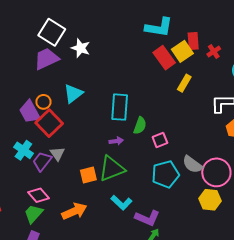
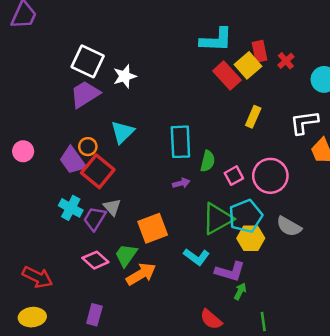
white star: (81, 48) -> (125, 76), turned -30
yellow rectangle: (184, 83) -> (253, 117), moved
gray semicircle: (192, 164) -> (289, 226), moved
green triangle: (112, 169) -> (218, 219), moved
pink circle: (216, 172) -> (270, 176), moved
orange square: (88, 175) -> (153, 228), size x1.4
yellow hexagon: (210, 200) -> (251, 238), moved
green trapezoid: (33, 214) -> (126, 255), moved

